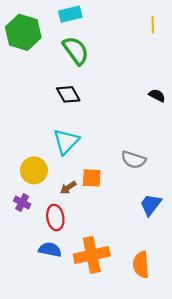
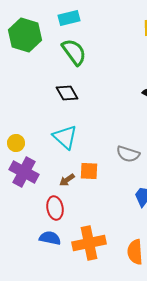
cyan triangle: (66, 142) -> (65, 137), turned -32
yellow circle: (34, 170) -> (16, 143), moved, size x0.7
purple cross: (22, 203) -> (24, 172), moved, size x1.8

